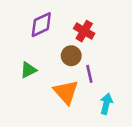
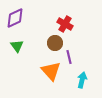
purple diamond: (41, 25) -> (15, 18), moved
green triangle: (28, 70) -> (17, 46), moved, turned -40

